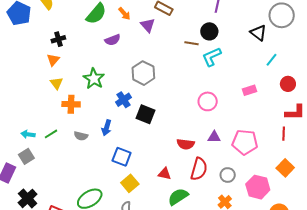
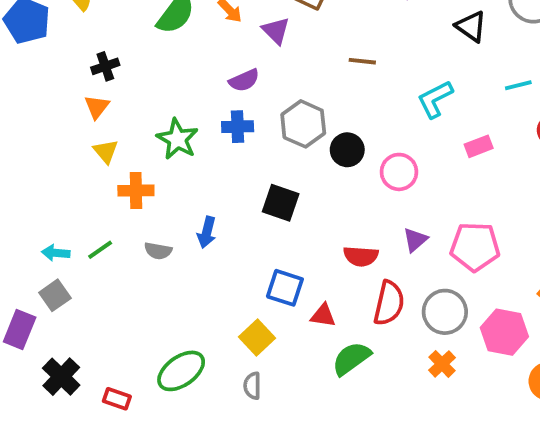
black circle: (209, 31) -> (347, 150), moved
black triangle: (258, 33) -> (471, 26), moved
purple semicircle: (113, 40) -> (244, 80), moved
cyan L-shape: (212, 57) -> (435, 99), moved
cyan line: (272, 60) -> (518, 85), turned 40
gray hexagon: (143, 73) -> (303, 124), moved
blue cross: (123, 100) -> (238, 127), moved, turned 35
purple triangle: (214, 137) -> (415, 240), turned -40
blue square: (122, 157) -> (285, 288), moved
gray circle: (228, 175) -> (445, 312), size x1.5

